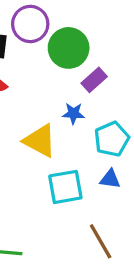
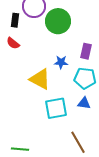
purple rectangle: (94, 80) -> (86, 51), moved, turned -35
cyan pentagon: (112, 139) -> (85, 78), turned 30

